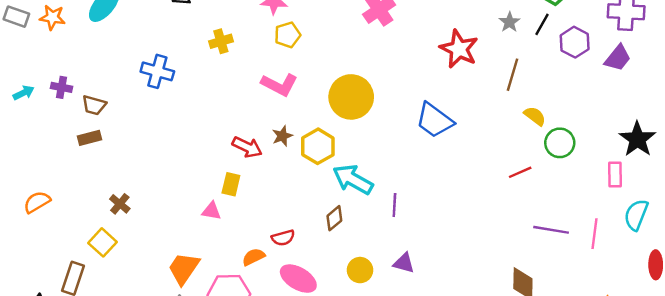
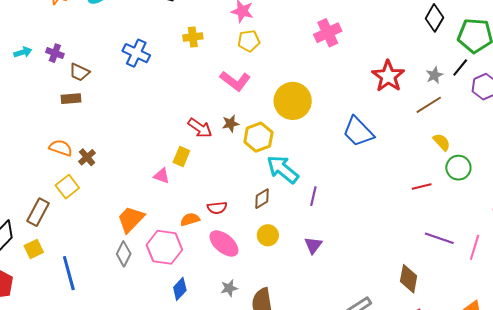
gray star: (510, 22) -> (434, 75), moved
brown line: (512, 75) -> (429, 105), turned 32
orange semicircle: (37, 202) -> (61, 148), moved, turned 40
purple triangle: (404, 263) -> (313, 245), turned 42
yellow circle: (360, 270) -> (268, 235), moved

